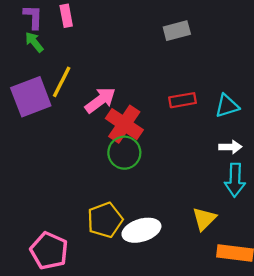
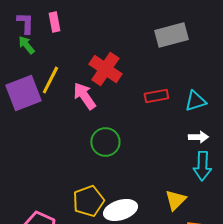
gray rectangle: (177, 31) -> (171, 35), moved, size x1.4
pink arrow: (100, 100) -> (84, 96), turned -88
red cross: (124, 124) -> (105, 69), moved

